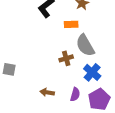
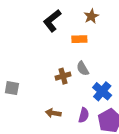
gray semicircle: (85, 45) -> (83, 68), moved, size x0.6
brown cross: (66, 58) -> (63, 76), moved

